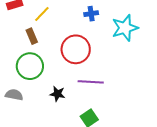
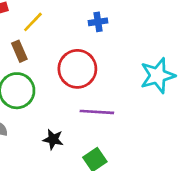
cyan star: (125, 28) -> (158, 76), moved
black star: (57, 94) -> (53, 139), moved

